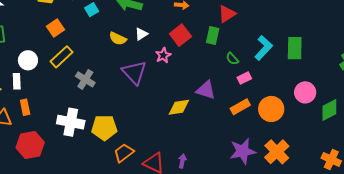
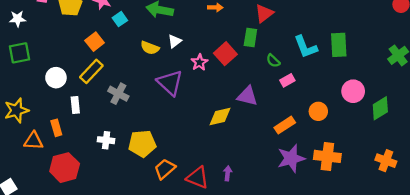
orange square: (55, 28) -> (95, 42), moved
red square: (180, 35) -> (225, 54), moved
cyan L-shape: (264, 48) -> (306, 47), turned 120
white rectangle: (17, 81) -> (75, 105), moved
orange rectangle: (240, 107) -> (285, 125), moved
orange circle: (271, 109) -> (318, 111), size x0.7
white cross: (71, 122) -> (106, 140), size x0.6
orange cross: (277, 152) -> (327, 156), turned -35

